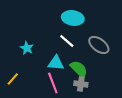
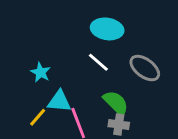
cyan triangle: (56, 63) -> (59, 101), moved
yellow line: (13, 79) -> (38, 117), moved

